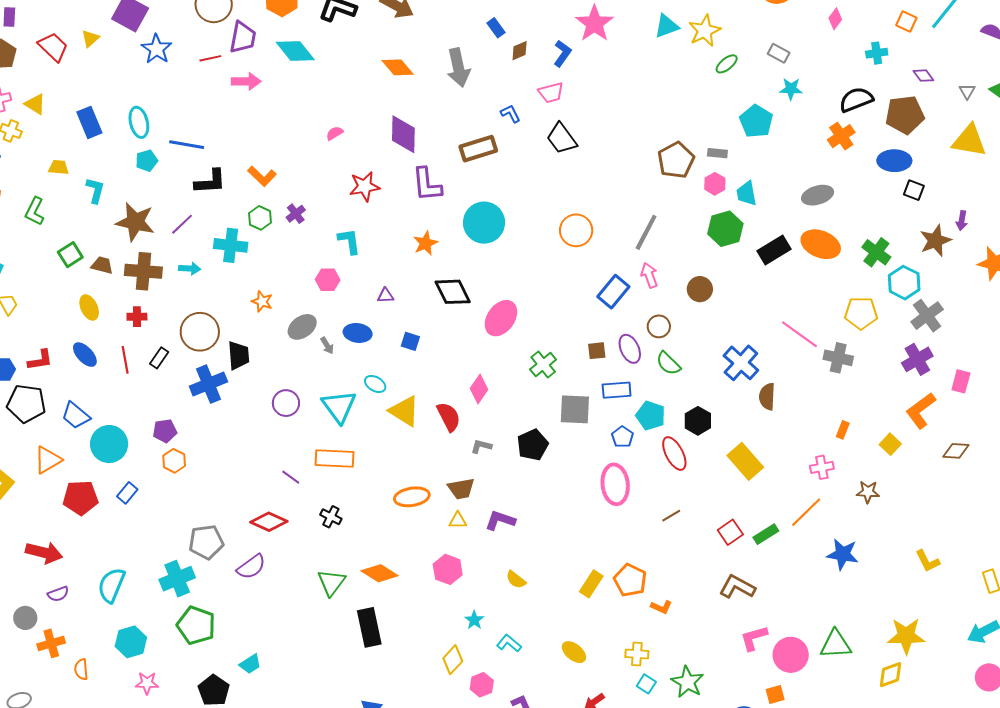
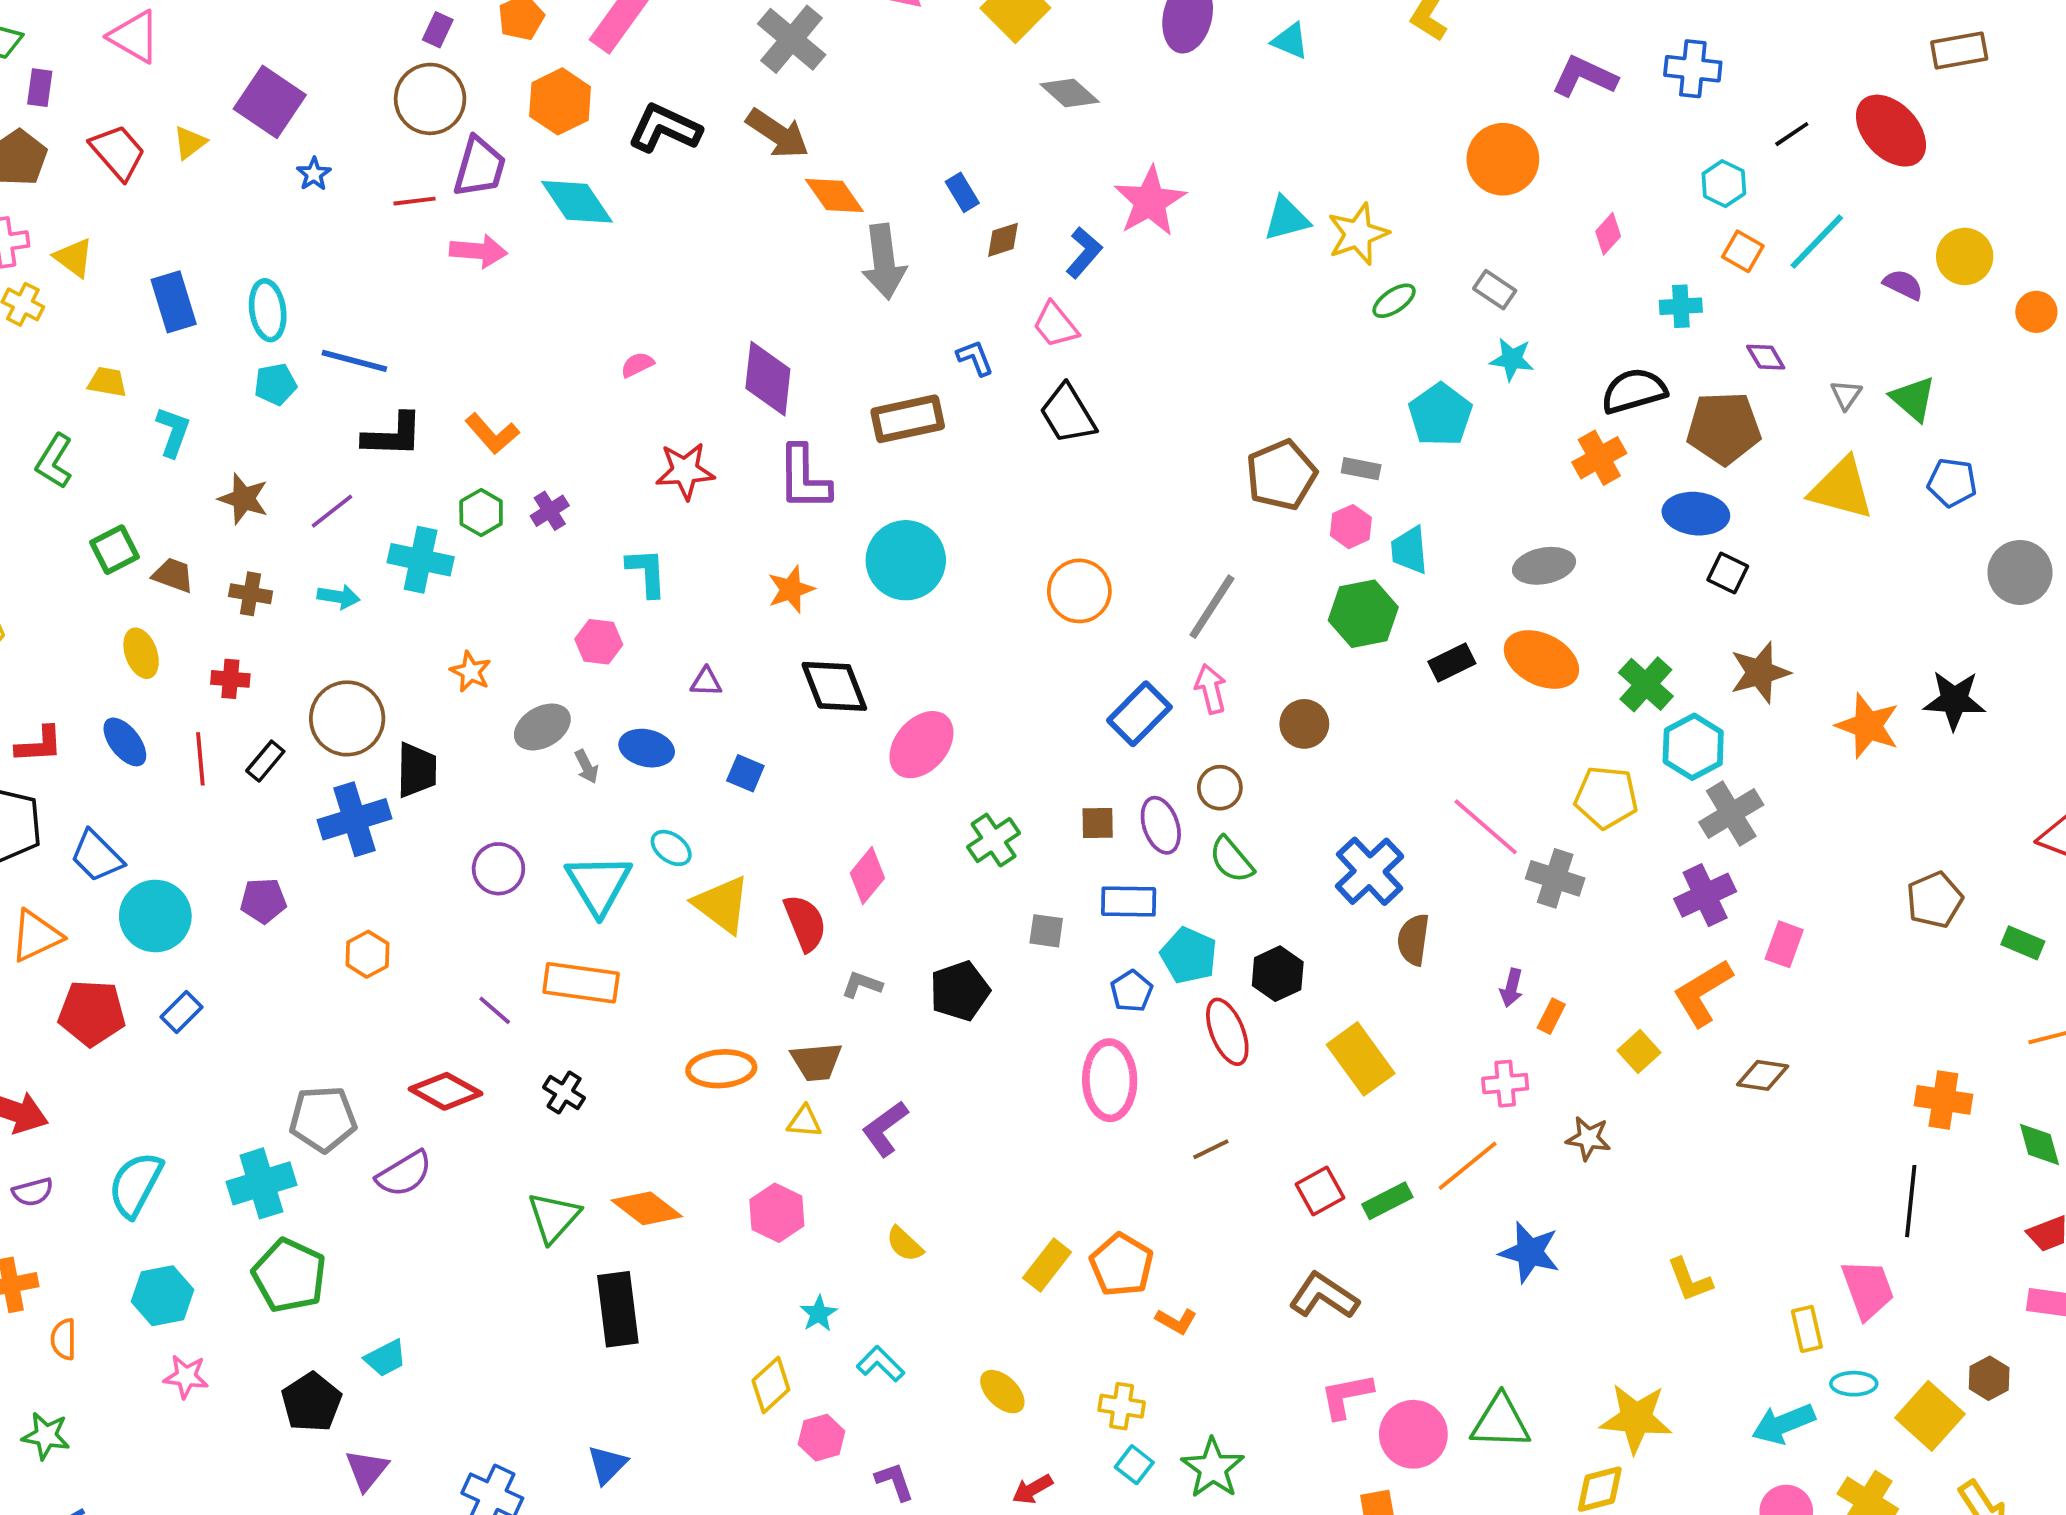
blue star: (157, 49) -> (314, 174), size x0.6
orange diamond: (398, 67) -> (834, 195), moved
pink trapezoid: (551, 93) -> (1055, 325), turned 60
purple arrow: (962, 221) -> (1511, 988), moved
brown star: (135, 222) -> (243, 499), size x0.7
black rectangle: (774, 250) -> (1452, 662), size x0.7
brown cross: (143, 271) -> (251, 594), size x0.6
gray square: (575, 409) -> (1046, 931), size x0.6
orange hexagon: (174, 461) -> (367, 954), moved
purple L-shape: (500, 520) -> (885, 1129), turned -60

